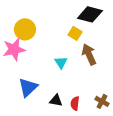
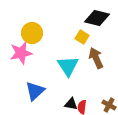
cyan triangle: (61, 62) -> (68, 66), size x1.6
black triangle: (56, 100) -> (71, 104), moved

